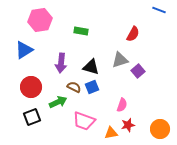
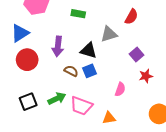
gray triangle: (120, 60) -> (109, 34), moved
red circle: (31, 87) -> (27, 60), moved
green arrow: (58, 102) -> (57, 99), moved
red star: (128, 125) -> (146, 76), moved

